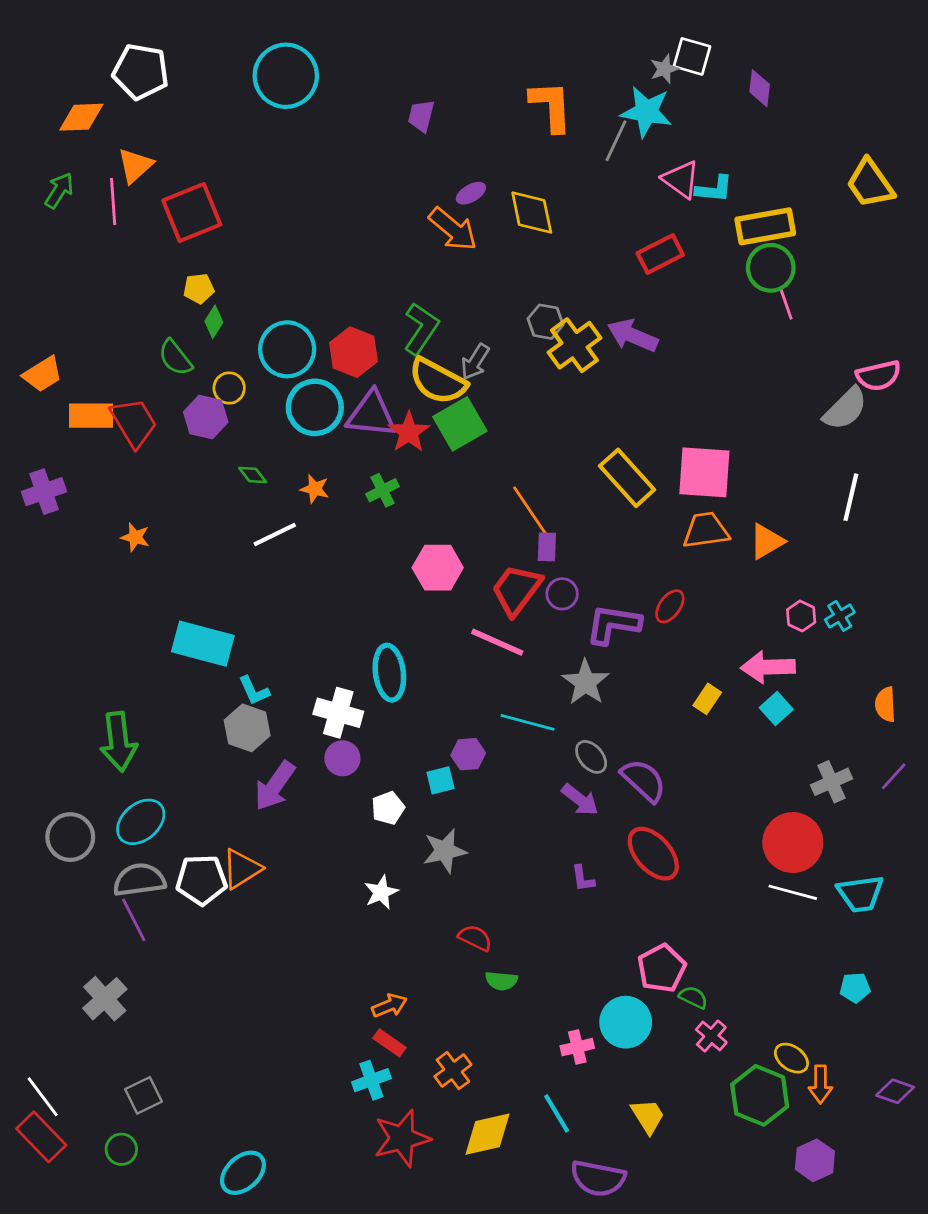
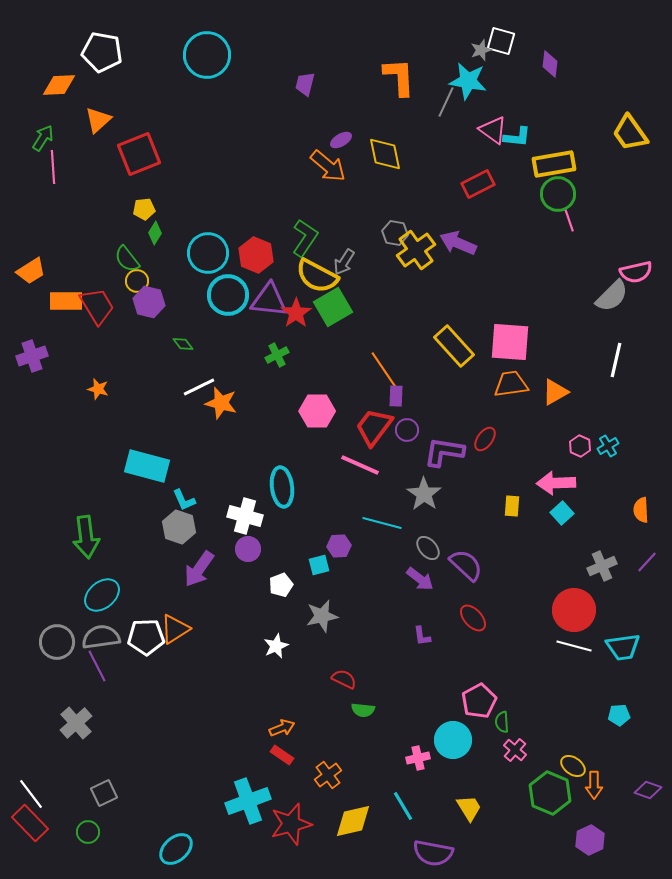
pink line: (113, 202) -> (53, 167), moved
yellow circle: (229, 388) -> (137, 281), moved
orange star: (315, 489) -> (221, 403), moved, size x1.5
yellow rectangle: (707, 699) -> (512, 506), turned -30
gray circle: (70, 837) -> (57, 642), moved
red ellipse: (653, 854) -> (473, 618), size x0.7
green semicircle: (693, 997) -> (502, 722), turned -120
cyan cross: (371, 1080) -> (248, 801), moved, size x1.6

